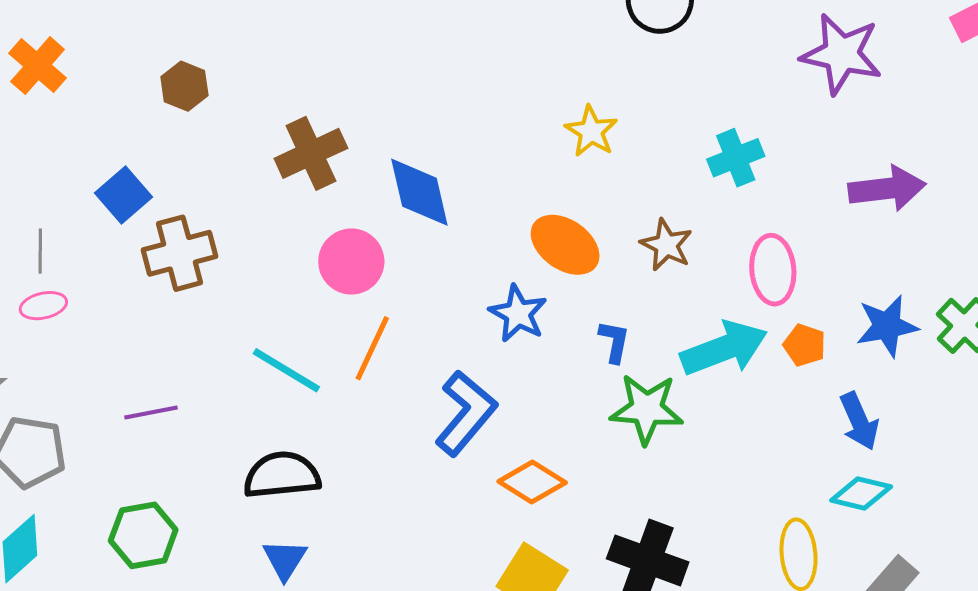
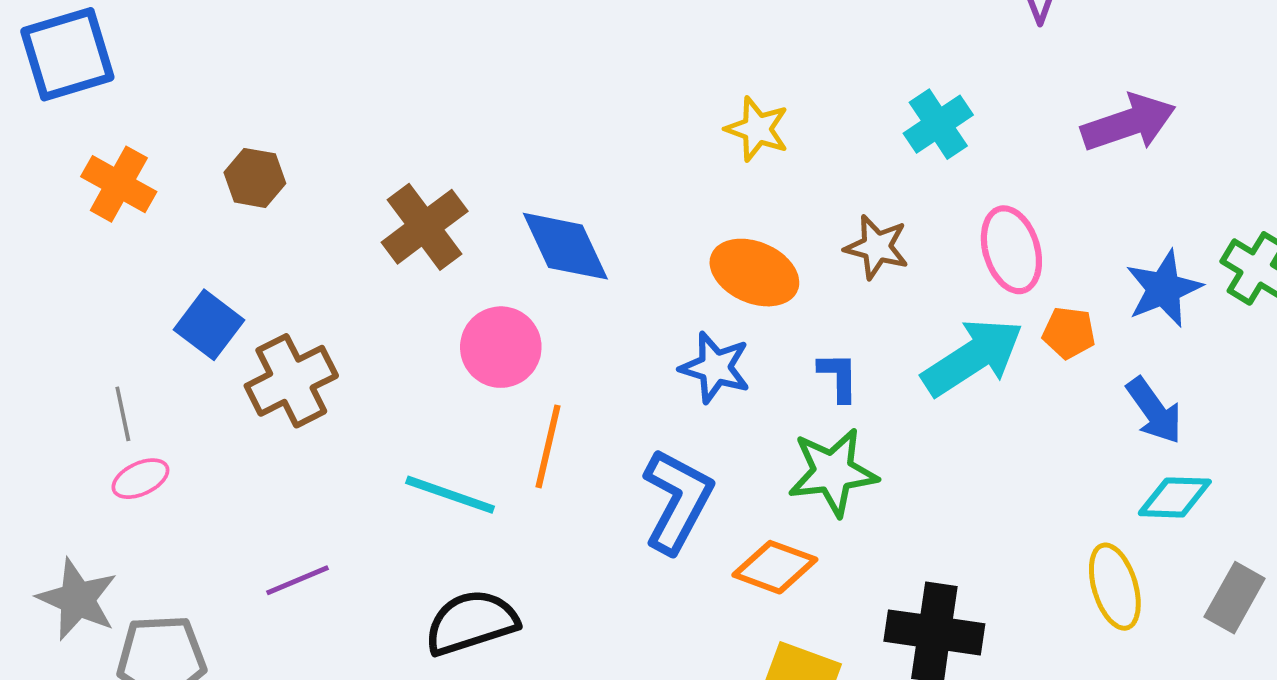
orange cross: (38, 66) -> (119, 184), moved
green star: (647, 409) -> (833, 472), moved

